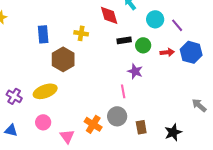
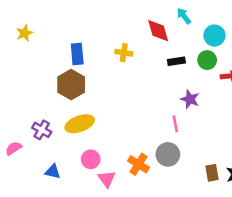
green circle: (143, 45) -> (207, 60), moved
brown hexagon: (63, 59) -> (71, 85), moved
pink circle: (43, 122) -> (91, 159), moved
brown rectangle: (141, 127) -> (212, 173), moved
blue triangle: (11, 130) -> (53, 172), moved

